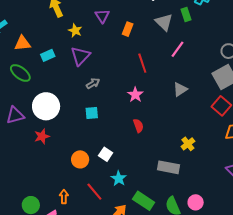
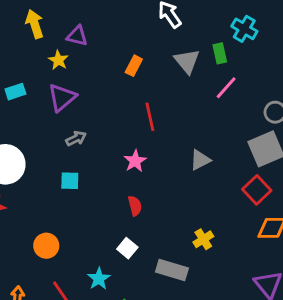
purple triangle: (102, 16) -> (77, 36), moved, turned -49
pink line: (178, 49) -> (226, 88), moved
white square: (106, 154) -> (127, 248), moved

